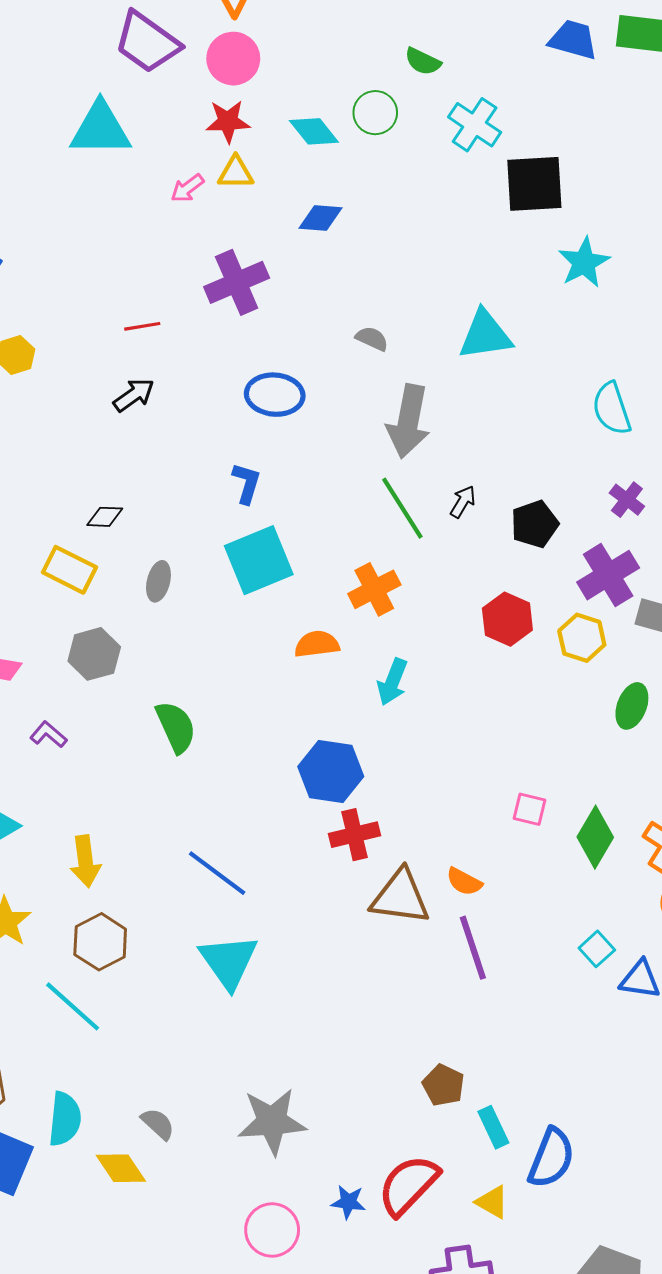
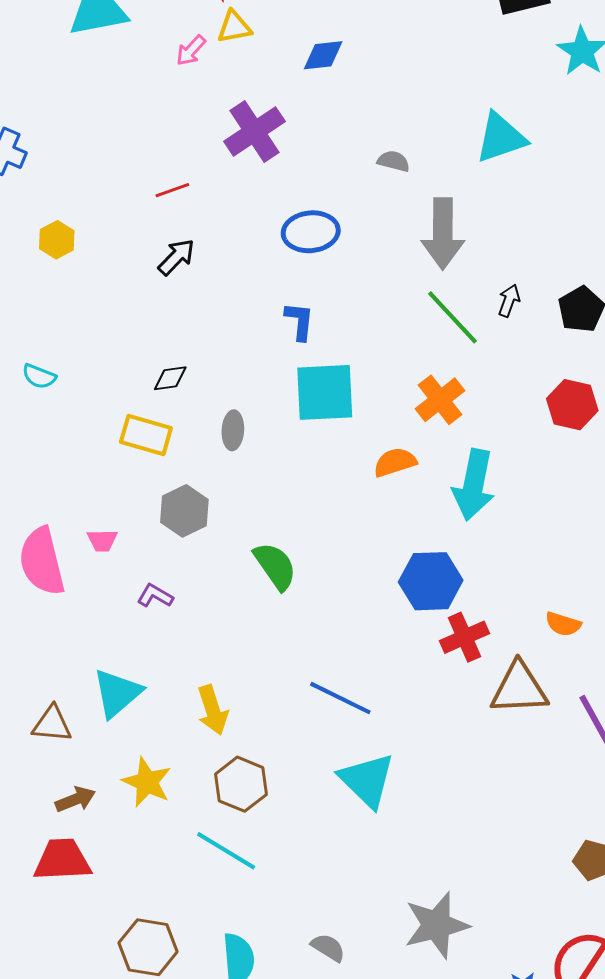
cyan square: (259, 560) -> (325, 392), turned 30
cyan arrow: (392, 682) -> (474, 485), size x1.5
orange semicircle: (464, 882) -> (563, 624), moved

